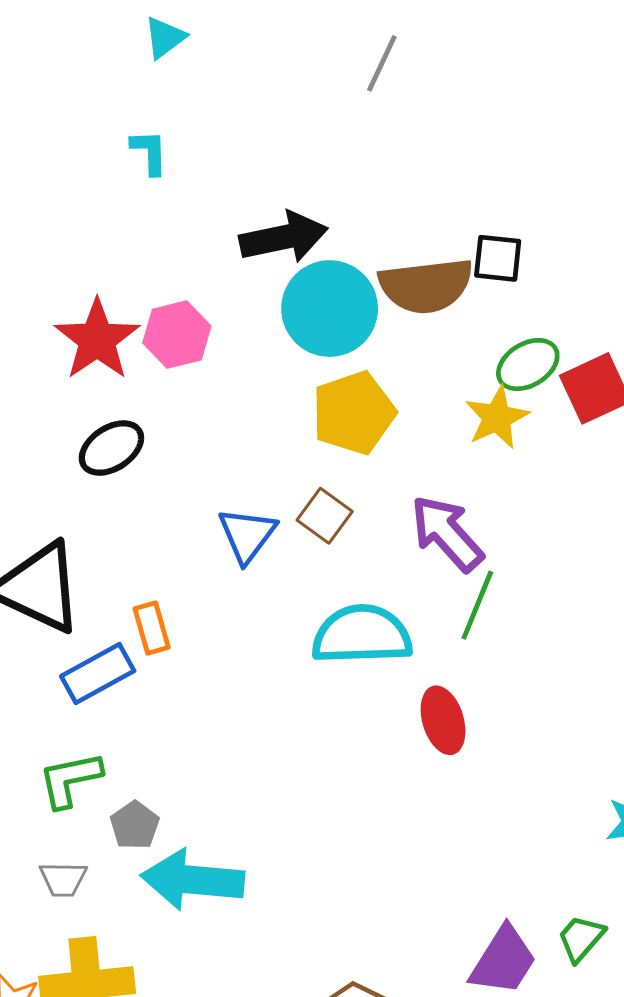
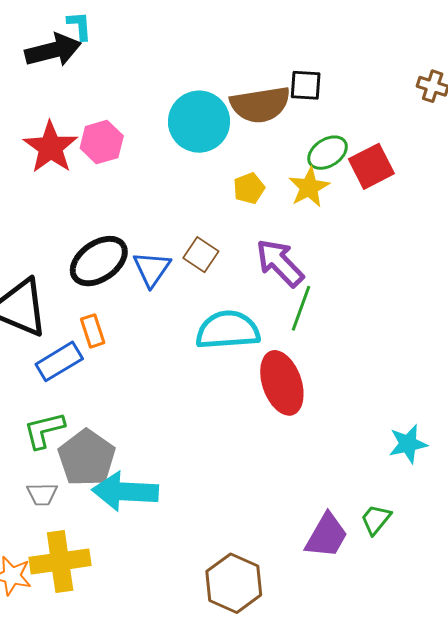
black arrow: (284, 237) -> (53, 50), moved
yellow pentagon: (354, 413) -> (249, 188), moved, size x0.6
black ellipse: (111, 448) -> (99, 261), moved, size x1.4
red ellipse: (443, 720) -> (282, 383), size x1.5
gray pentagon: (135, 825) -> (87, 458), size x1.8

